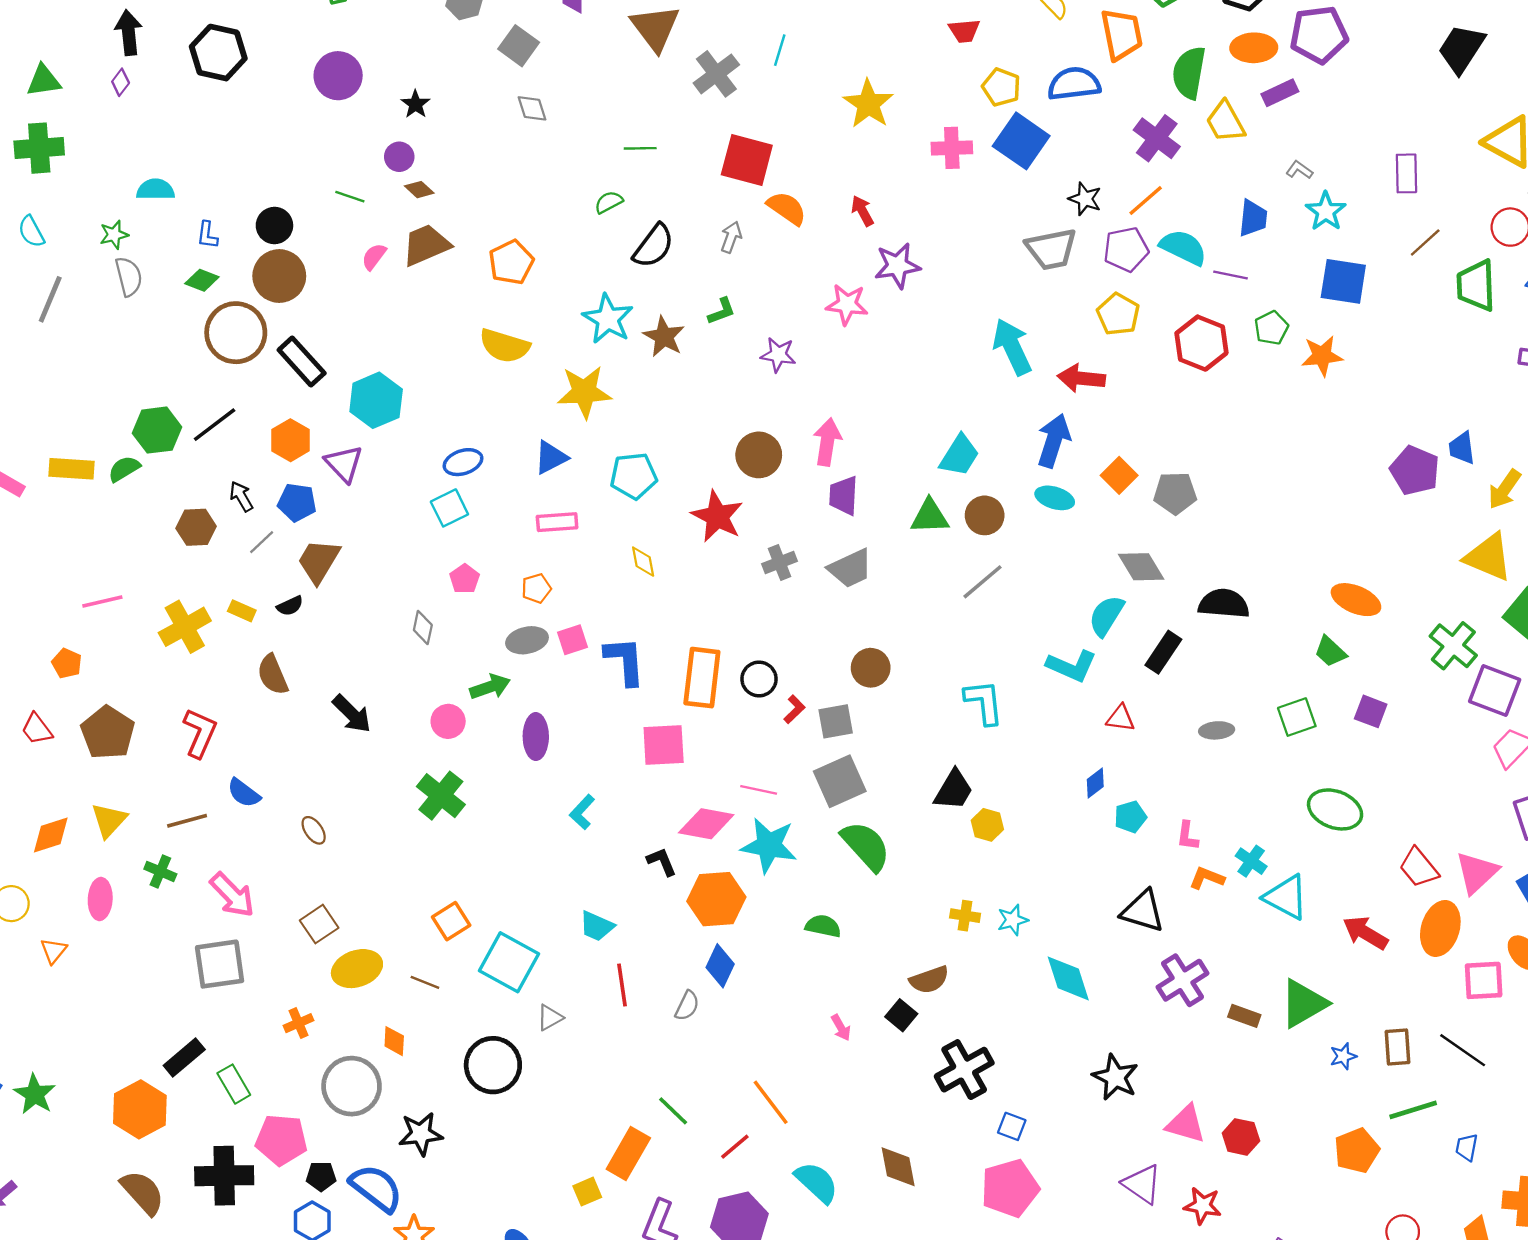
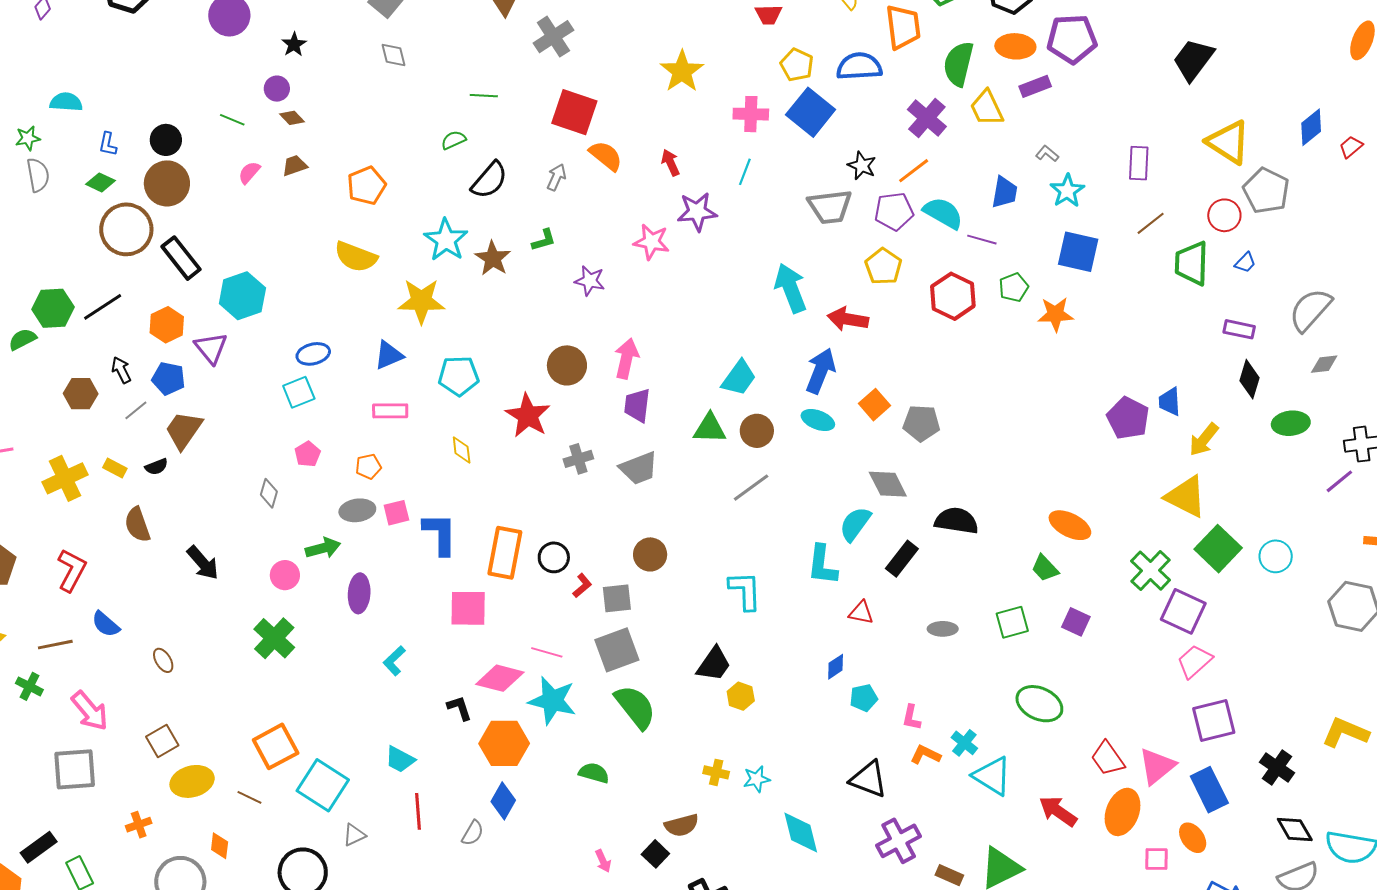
cyan line: (780, 50) -> (745, 172), moved
brown trapezoid: (426, 245) -> (295, 166), size x0.6
cyan L-shape: (1071, 666) -> (822, 565), turned 69
orange square: (451, 921) -> (276, 746), size x1.4
pink square: (1484, 980) -> (1156, 859), size x0.7

